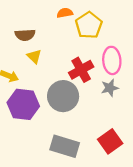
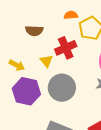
yellow triangle: (34, 56) -> (46, 61), moved
red cross: (81, 70) -> (66, 48), moved

